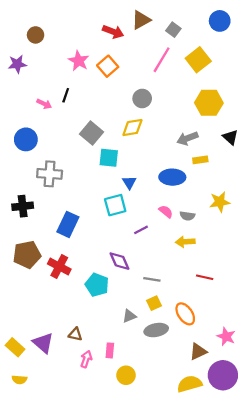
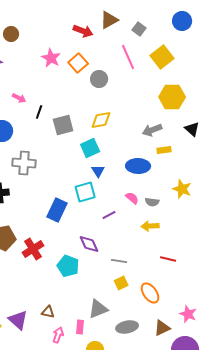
pink line: (162, 60) -> (128, 57), turned -55
black line: (66, 95) -> (39, 112), moved
gray circle: (142, 98) -> (99, 79), moved
gray square: (92, 133) -> (63, 125), turned 35
cyan square: (109, 158) -> (90, 148), moved, turned -30
yellow star: (220, 202) -> (182, 189), turned 30
blue rectangle: (68, 224) -> (57, 210), moved
red cross: (59, 266) -> (33, 249), turned 30
gray triangle: (129, 316) -> (98, 309), moved, size x1.5
gray ellipse: (156, 330) -> (127, 327), moved

